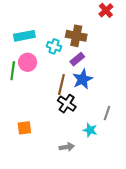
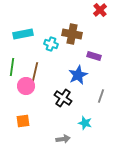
purple rectangle: (77, 59) -> (94, 56), moved, turned 56
pink circle: (28, 62) -> (26, 86), moved
brown line: (61, 84) -> (35, 72), moved
gray line: (107, 113) -> (101, 96), moved

